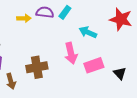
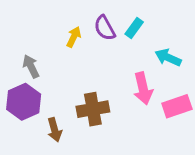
purple semicircle: (45, 12) -> (105, 28), turned -126
yellow arrow: (24, 18) -> (74, 37), turned -64

